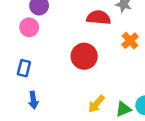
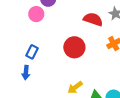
blue rectangle: (24, 68) -> (32, 52), moved

